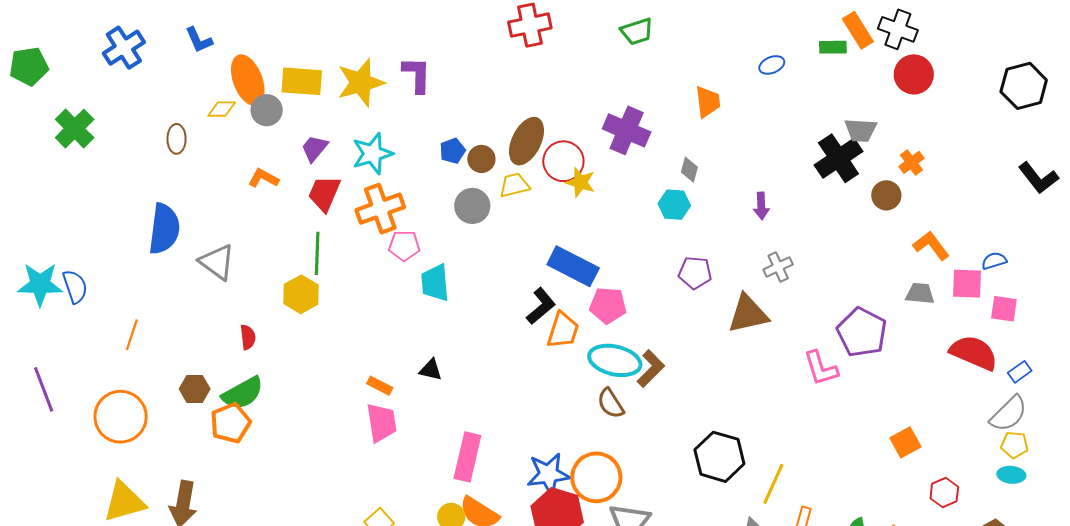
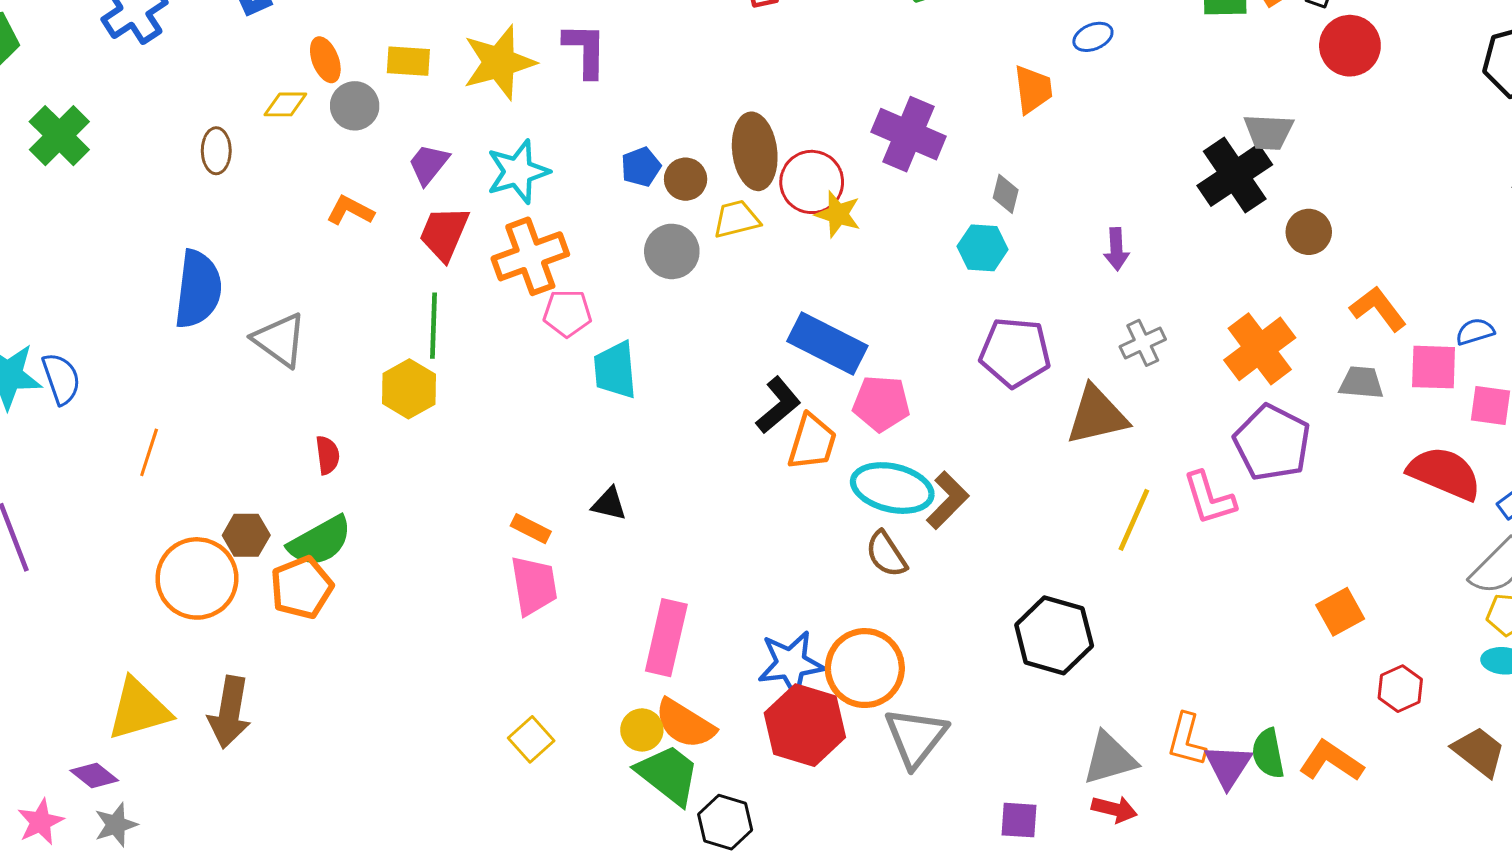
blue ellipse: (772, 65) -> (1093, 37), moved
orange ellipse: (248, 80) -> (325, 60), size x0.6
yellow rectangle: (302, 81) -> (408, 61), size x0.7
brown ellipse: (527, 141) -> (755, 151), turned -33
orange cross: (911, 162) -> (1260, 349), moved, size x1.8
purple pentagon: (695, 273) -> (1015, 352), size x1.4
orange circle: (121, 417) -> (197, 578), moved
yellow line: (773, 484) -> (1134, 520), moved

